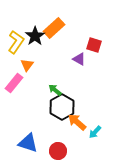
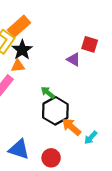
orange rectangle: (54, 28) -> (19, 26), moved
black star: (35, 36) -> (22, 50), moved
orange triangle: (27, 65) -> (18, 66), turned 48

